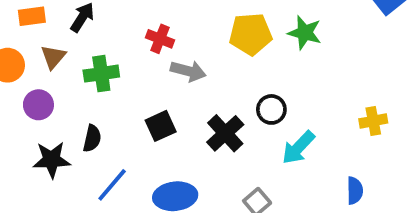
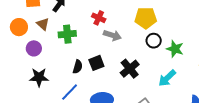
green star: (305, 33) -> (175, 49), moved
brown triangle: (53, 57) -> (43, 24), turned -32
black circle: (271, 109) -> (154, 41), moved
black semicircle: (92, 138) -> (78, 67), moved

